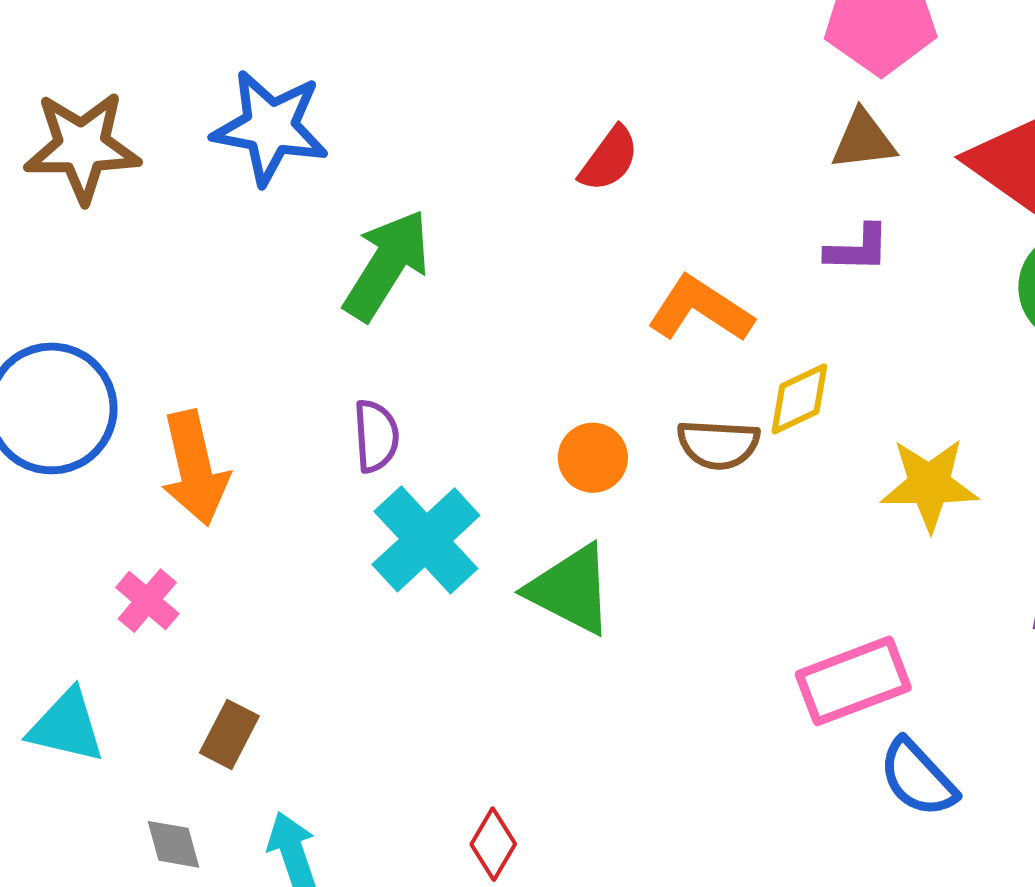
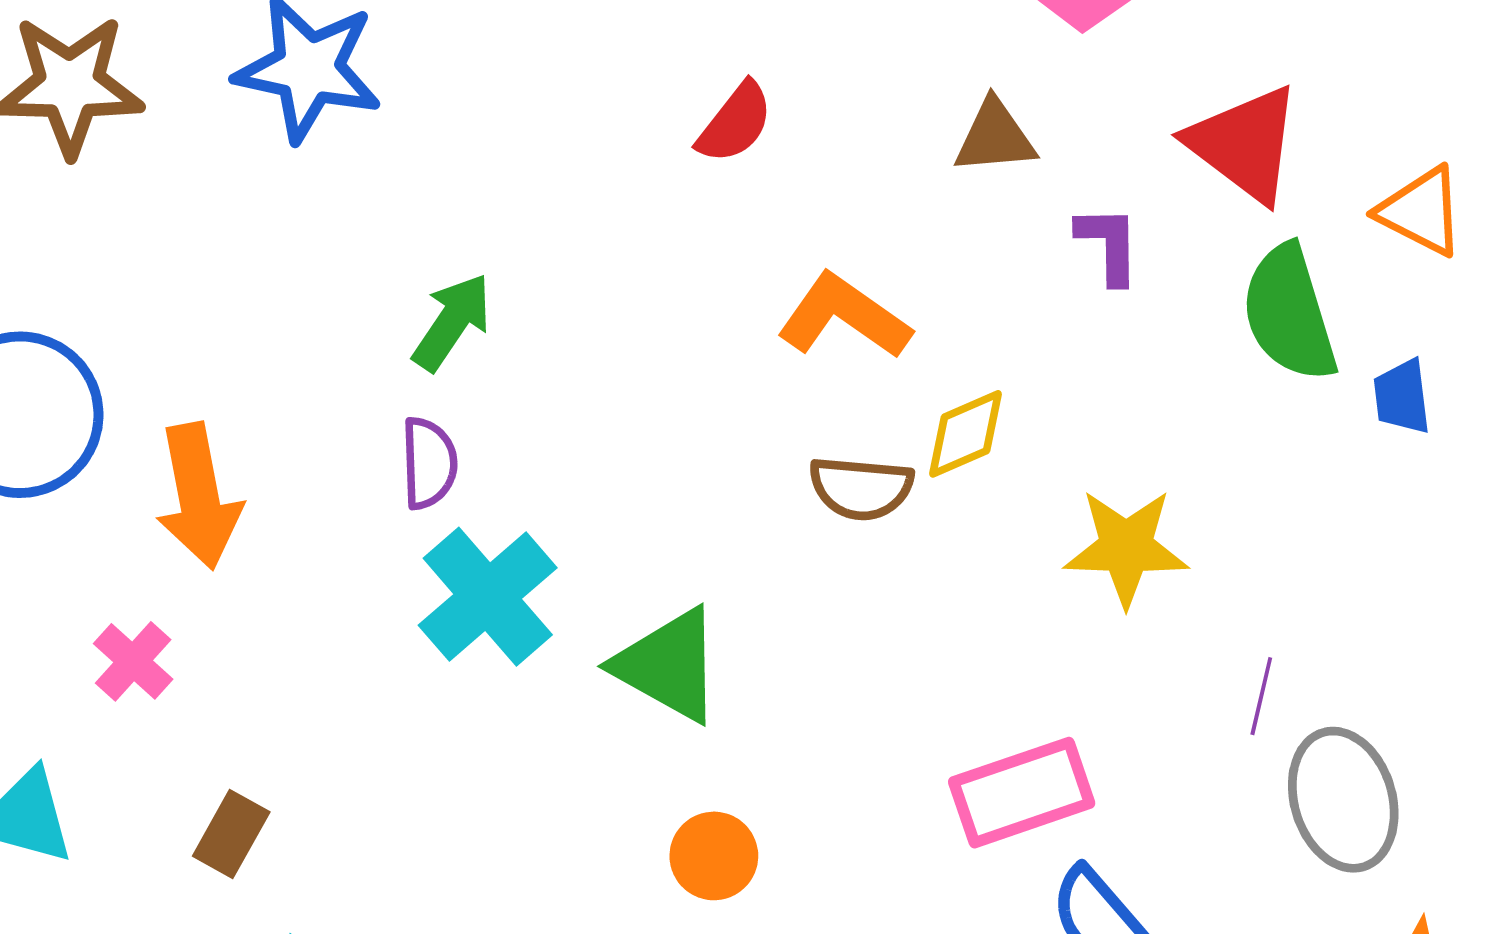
brown triangle: (863, 140) -> (995, 137), moved
purple L-shape: (858, 249) -> (1108, 245), moved, turned -94
green arrow: (387, 265) -> (452, 322), moved, size x0.7
orange circle: (593, 458) -> (714, 856), moved

